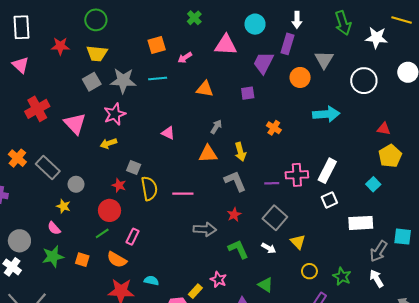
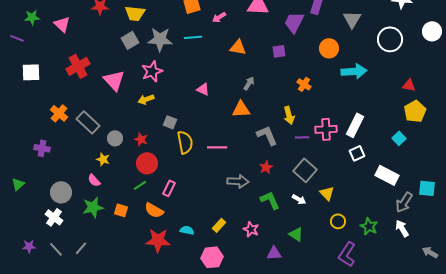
orange circle: (300, 77) -> (329, 48), moved
yellow arrow: (240, 152) -> (289, 115), moved
red star: (119, 185) -> (141, 139), moved
white rectangle: (361, 223) -> (387, 175), turned 30
yellow rectangle: (195, 291) -> (219, 225), moved

